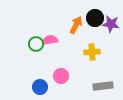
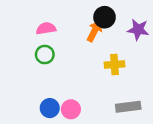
black circle: (95, 18) -> (105, 17), moved
pink semicircle: (50, 40) -> (46, 28), moved
pink circle: (61, 76) -> (71, 109), moved

